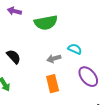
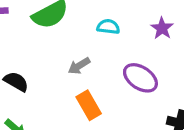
cyan semicircle: (75, 49) -> (108, 27), moved

